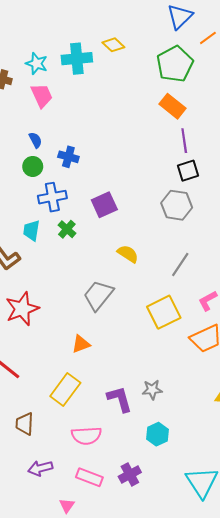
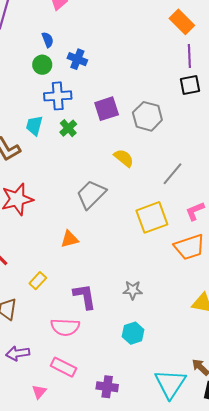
gray hexagon: (177, 205) -> (147, 116), moved
yellow rectangle: (65, 389) -> (38, 281), moved, size x0.6
purple L-shape: (120, 399) -> (85, 296), moved
purple cross: (130, 474) -> (107, 387), moved, turned 30

